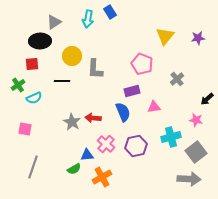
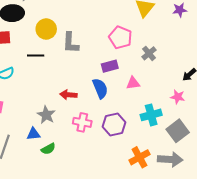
gray cross: (177, 79) -> (149, 53), moved
gray star: (72, 122) -> (46, 115), moved
pink cross: (106, 144) -> (82, 122), turned -30
blue triangle: (87, 155) -> (33, 134), moved
orange cross: (102, 177) -> (139, 157), moved

